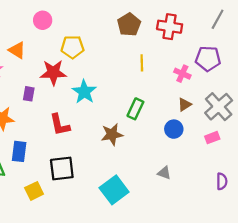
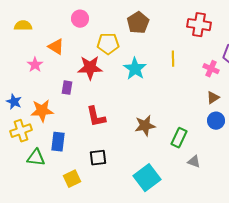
brown pentagon: (129, 25) -> (138, 23), moved
cyan star: (84, 92) -> (135, 69), moved
green rectangle: (135, 109) -> (179, 138), moved
blue circle: (174, 129) -> (216, 121), moved
black square: (62, 169) -> (98, 158), size x0.7

